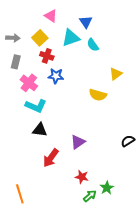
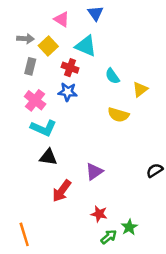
blue triangle: (86, 22) -> (95, 13), moved
gray arrow: (13, 38) -> (25, 39), moved
cyan triangle: (71, 38) -> (86, 46), turned 42
cyan semicircle: (93, 45) -> (112, 76), moved
red cross: (47, 56) -> (70, 68), moved
gray rectangle: (16, 62) -> (30, 66), moved

